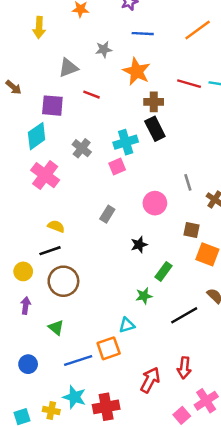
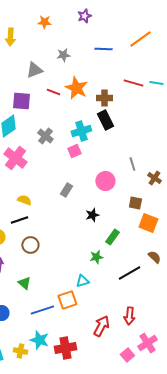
blue line: (143, 34) -> (103, 49), moved
orange star: (137, 71) -> (76, 88), moved
brown circle: (63, 281) -> (30, 245), size x0.7

